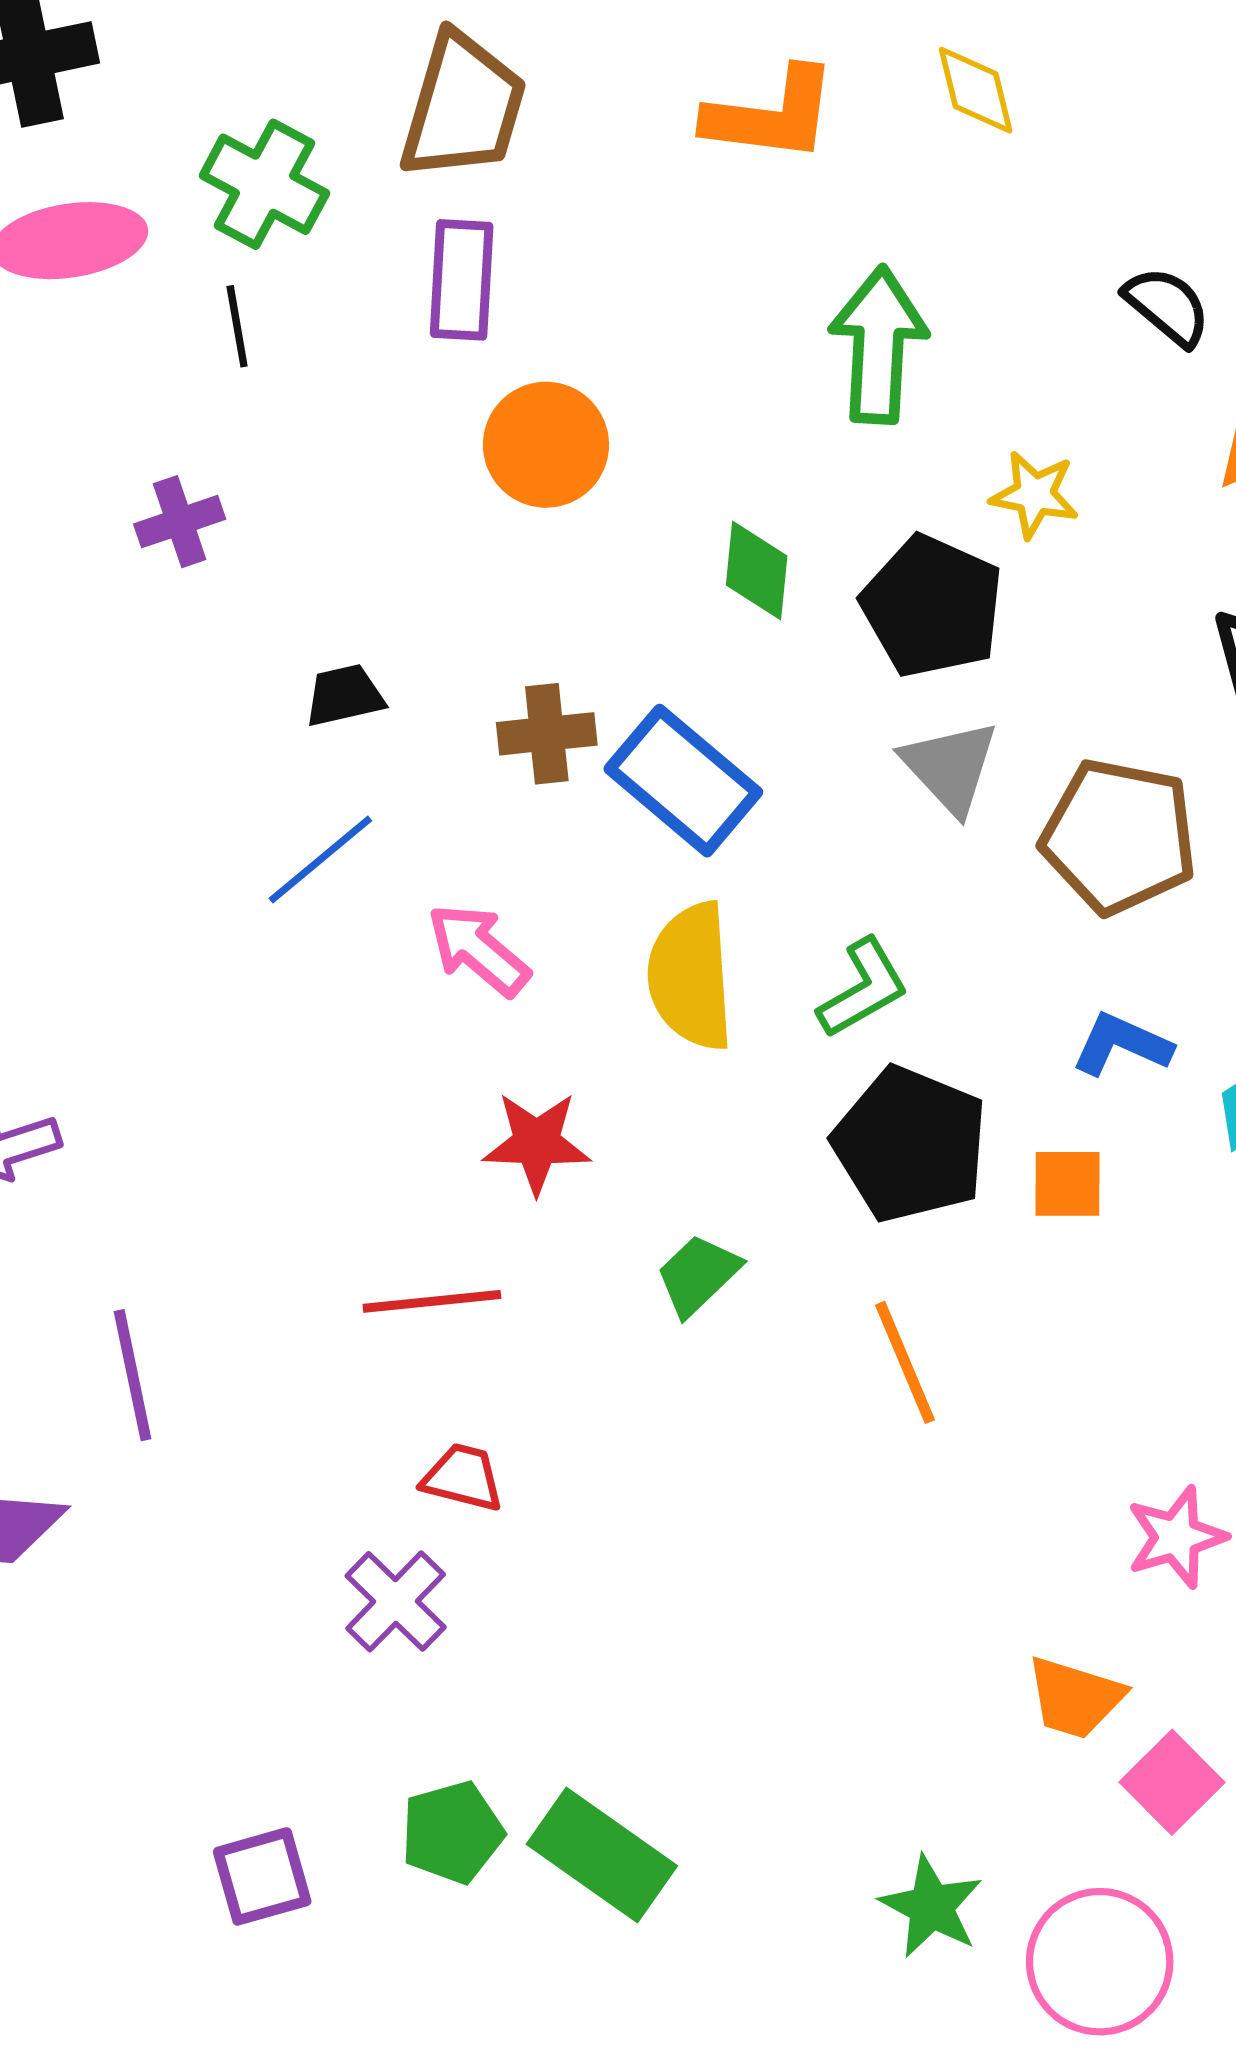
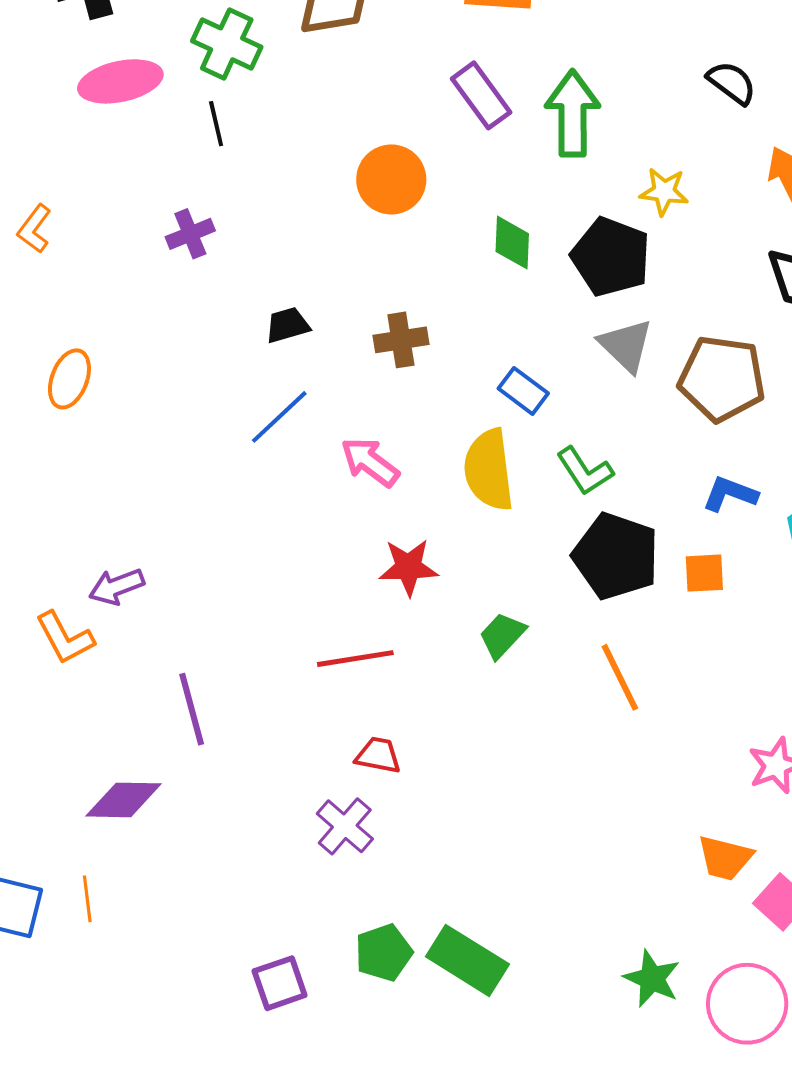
purple rectangle: (462, 280) -> (481, 95), moved, turned -36
blue rectangle: (683, 781) -> (523, 391), moved, size x0.6
green L-shape: (863, 988) -> (585, 471), turned 90

